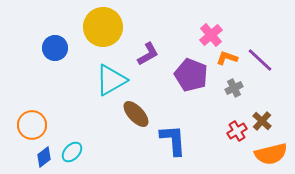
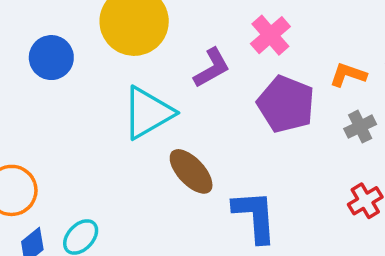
pink cross: (211, 35) -> (270, 35), moved

